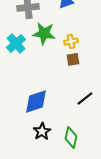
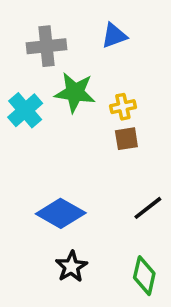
blue diamond: (36, 101) -> (61, 213), turned 48
green diamond: (71, 137) -> (144, 276), moved

